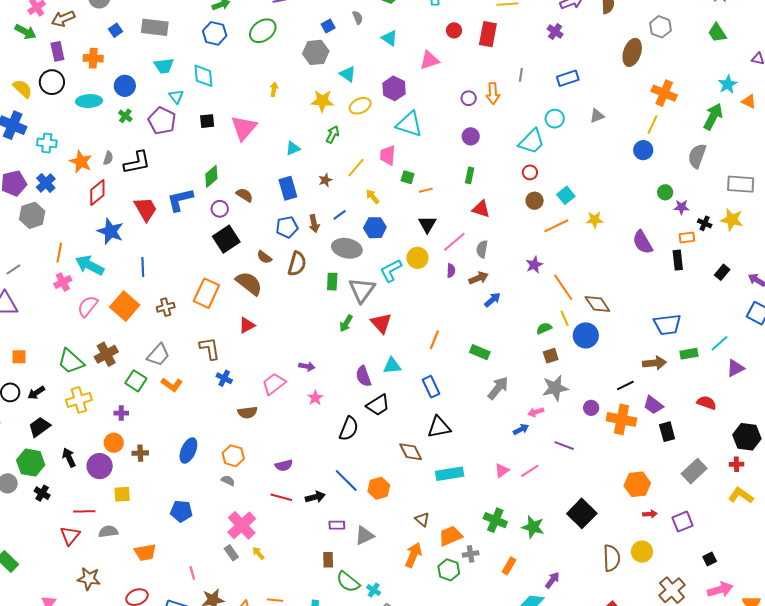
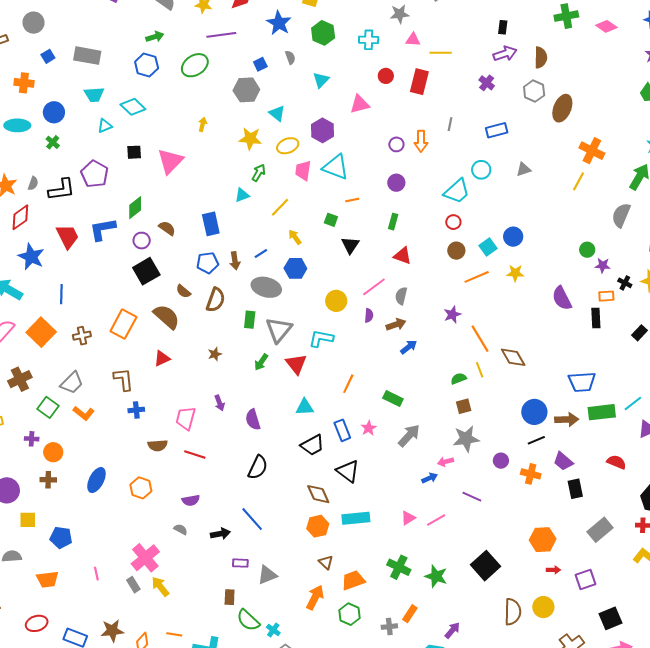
gray hexagon: (660, 27) -> (534, 91), moved
cyan triangle: (390, 38) -> (321, 80), turned 36
cyan diamond: (203, 76) -> (133, 107), turned -45
cyan triangle: (176, 96) -> (105, 126), turned 42
purple pentagon: (162, 121) -> (94, 174), moved
cyan triangle: (293, 148) -> (242, 195), moved
blue circle: (643, 150) -> (513, 237), moved
pink trapezoid: (388, 155) -> (303, 171), moved
brown star: (325, 180) -> (215, 354), moved
orange line: (426, 190) -> (352, 200), moved
black triangle: (427, 224) -> (350, 245), moved
cyan L-shape: (391, 271) -> (321, 338), moved, turned 35
blue circle: (586, 335) -> (534, 412), moved
green rectangle: (689, 354) -> (602, 412), size x1.5
purple arrow: (307, 366) -> (220, 403), turned 56
purple semicircle: (363, 376) -> (253, 420), moved
blue cross: (224, 378) -> (136, 410), turned -35
pink trapezoid: (274, 384) -> (186, 418), turned -40
pink star: (315, 398) -> (369, 428), moved
black trapezoid: (378, 405) -> (312, 445), moved
orange cross: (622, 419) -> (531, 474), size x0.7
black triangle: (439, 427) -> (348, 471), turned 45
orange circle: (114, 443) -> (53, 452), moved
gray semicircle: (228, 481) -> (181, 529), moved
orange hexagon: (379, 488) -> (318, 526), moved
red line: (281, 497) -> (195, 455), moved
blue pentagon: (181, 511) -> (61, 538), moved
yellow arrow: (258, 553) -> (160, 587), size x1.5
gray cross: (471, 554) -> (389, 627), moved
black square: (710, 559) -> (611, 618), size x1.6
pink line: (192, 573) -> (96, 574), moved

